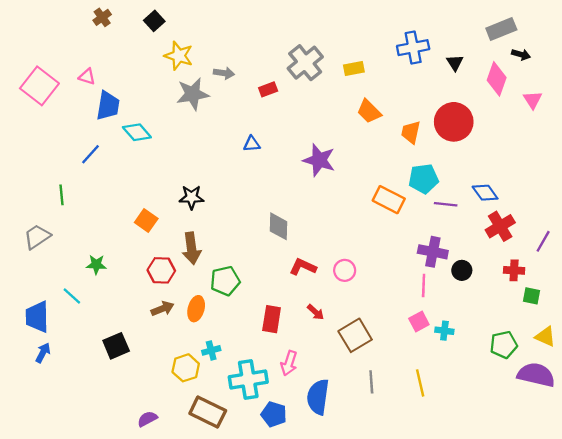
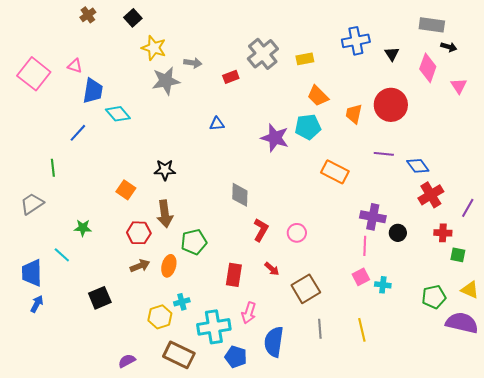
gray rectangle: (501, 29) -> (432, 25), turned 30
cyan pentagon: (424, 179) -> (308, 127), moved
purple line: (446, 204) -> (384, 154), moved
red L-shape: (303, 267) -> (261, 230), turned 95

